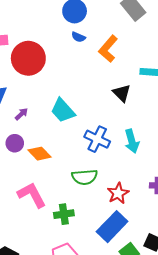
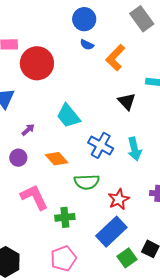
purple arrow: (21, 114) -> (28, 130), moved
purple circle: (15, 143) -> (18, 158), moved
orange diamond: (39, 154) -> (57, 159), moved

